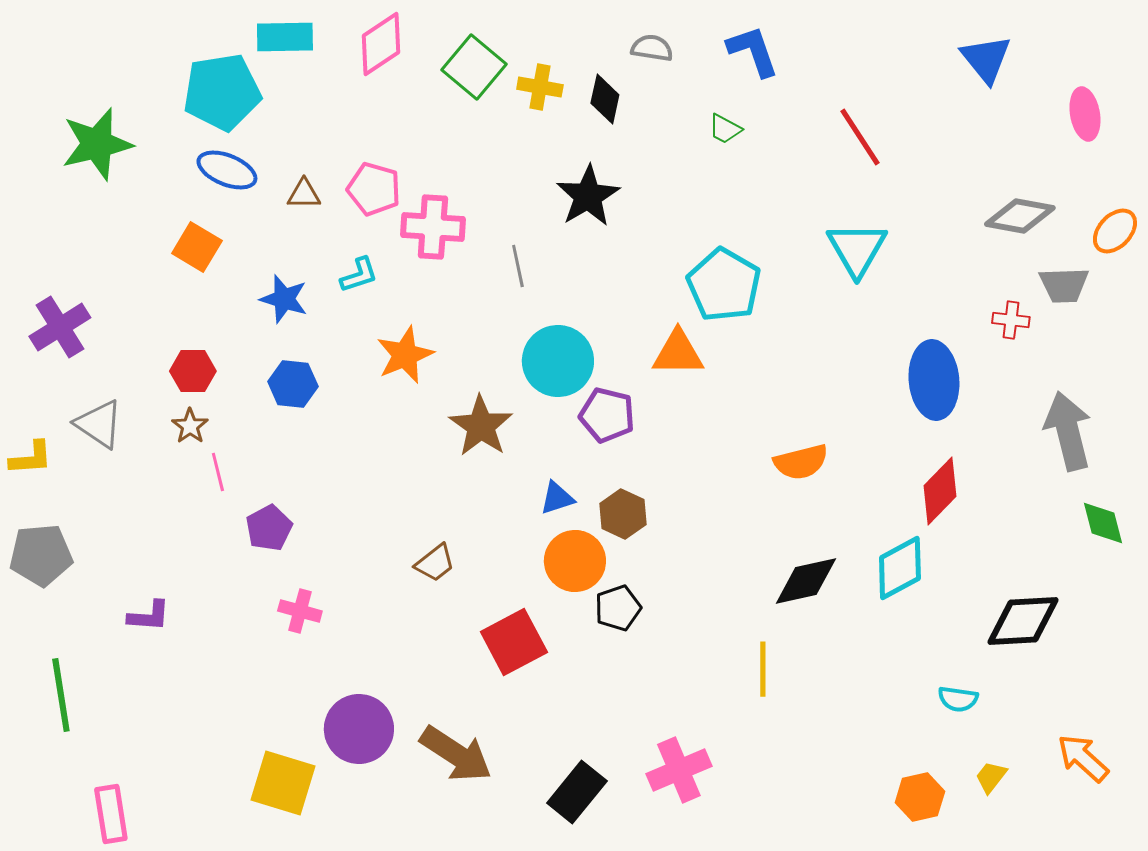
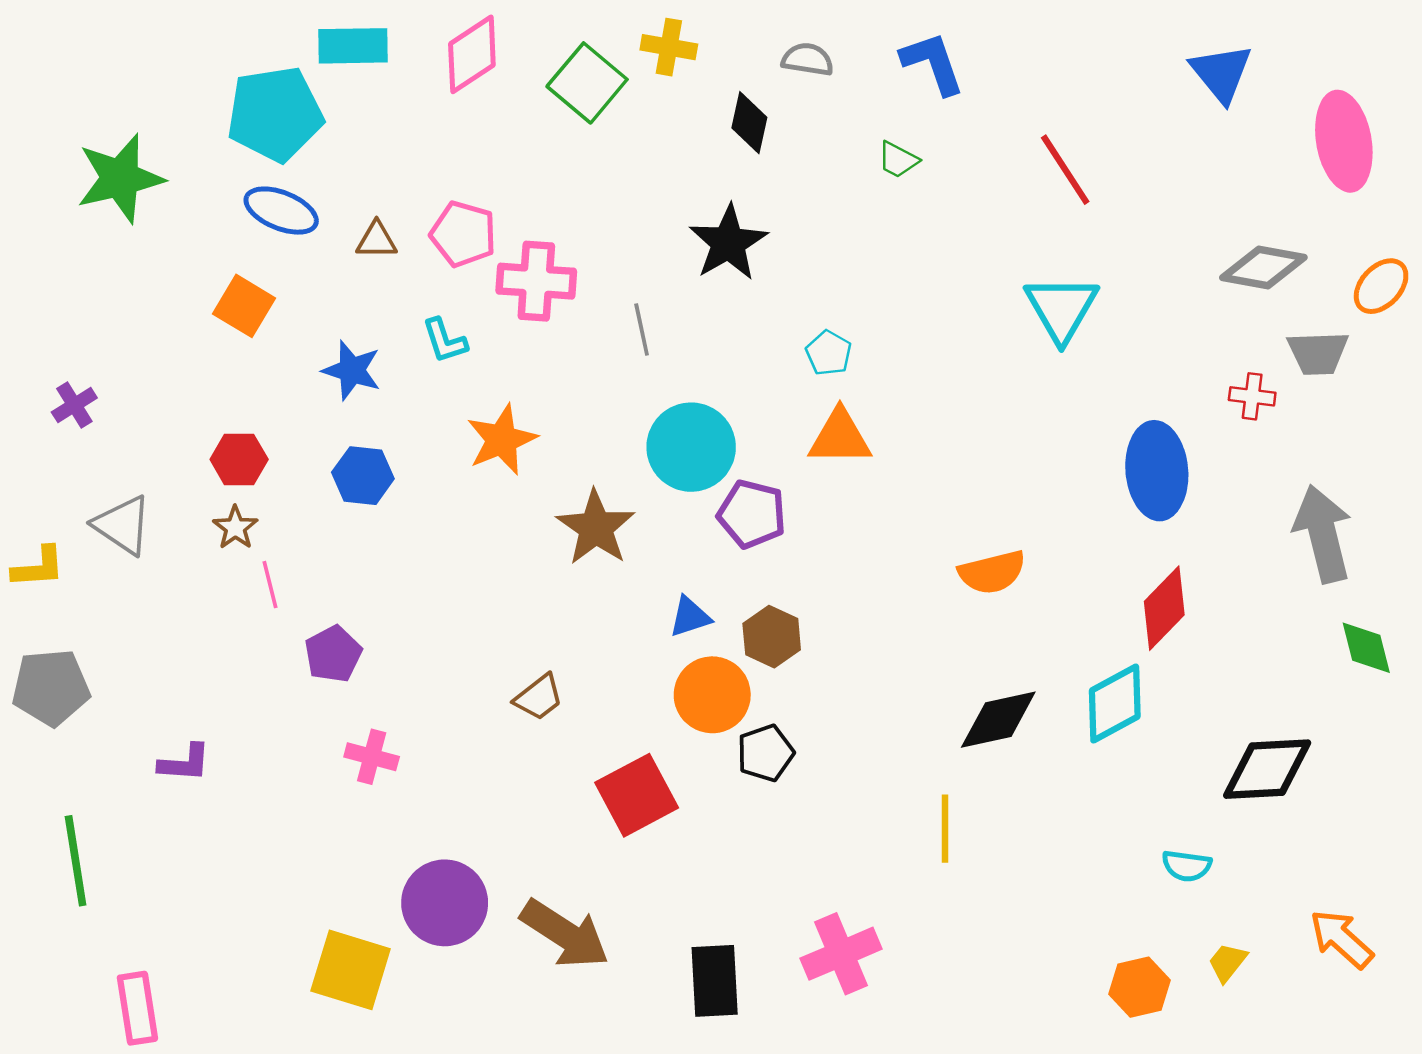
yellow cross: (540, 87) -> (669, 47), moved
pink ellipse: (1085, 114) -> (1344, 141), size x1.5
cyan L-shape: (359, 275) -> (445, 341), turned 90
cyan pentagon: (724, 285) -> (829, 353), moved, size x0.5
purple cross: (60, 327) -> (74, 405), size x0.6
black rectangle: (577, 792) -> (715, 981), turned -42

